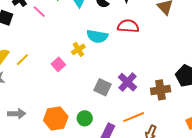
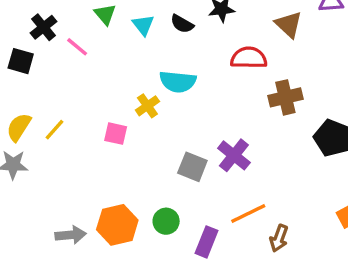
red semicircle: (128, 26) -> (249, 58), moved
pink square: (58, 64) -> (116, 134), turned -32
brown cross: (161, 90) -> (285, 97), moved
gray arrow: (17, 114) -> (71, 235), moved

